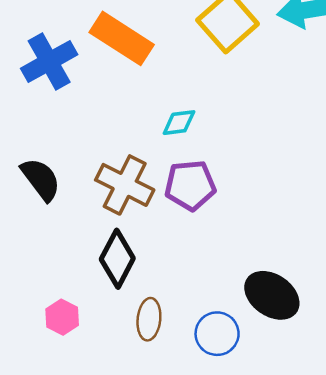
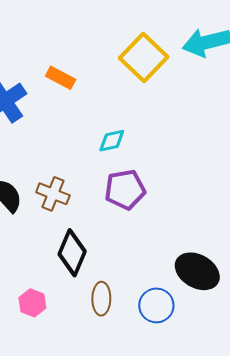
orange rectangle: (122, 38) -> (61, 78), size x0.6
brown cross: (125, 185) -> (53, 194), moved, size x0.7

